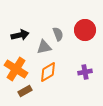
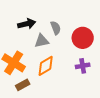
red circle: (85, 30) -> (83, 38), moved
black arrow: (20, 35) -> (27, 24), moved

